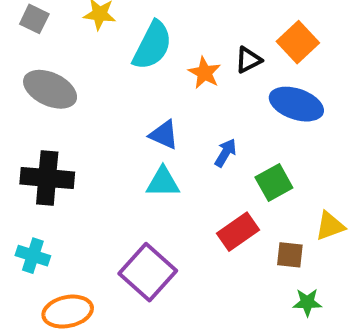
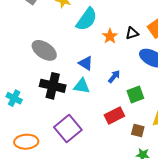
gray ellipse: (50, 89) -> (44, 50), moved
black cross: (47, 178) -> (53, 86), moved
cyan cross: (33, 256) -> (14, 98), moved

